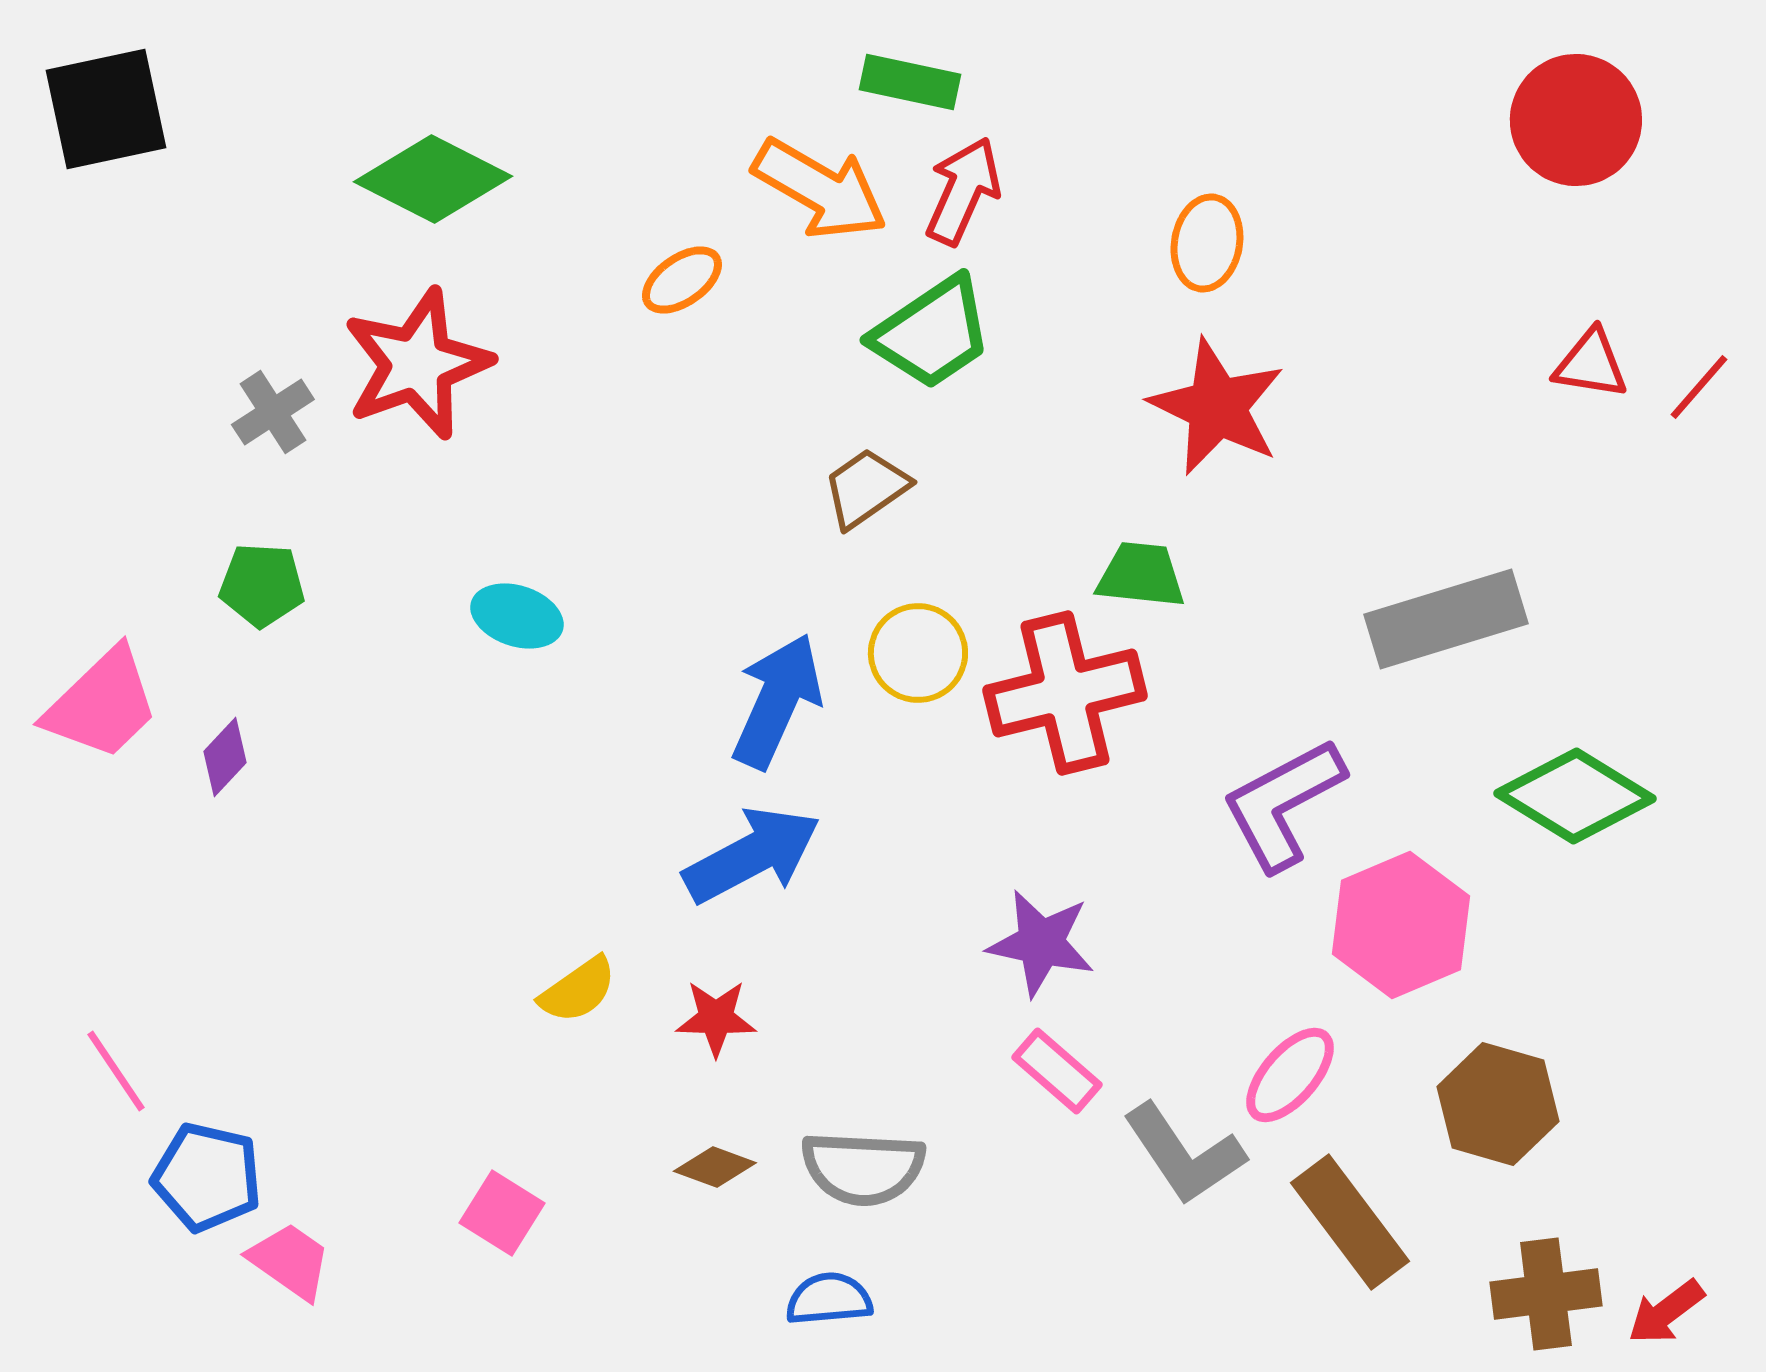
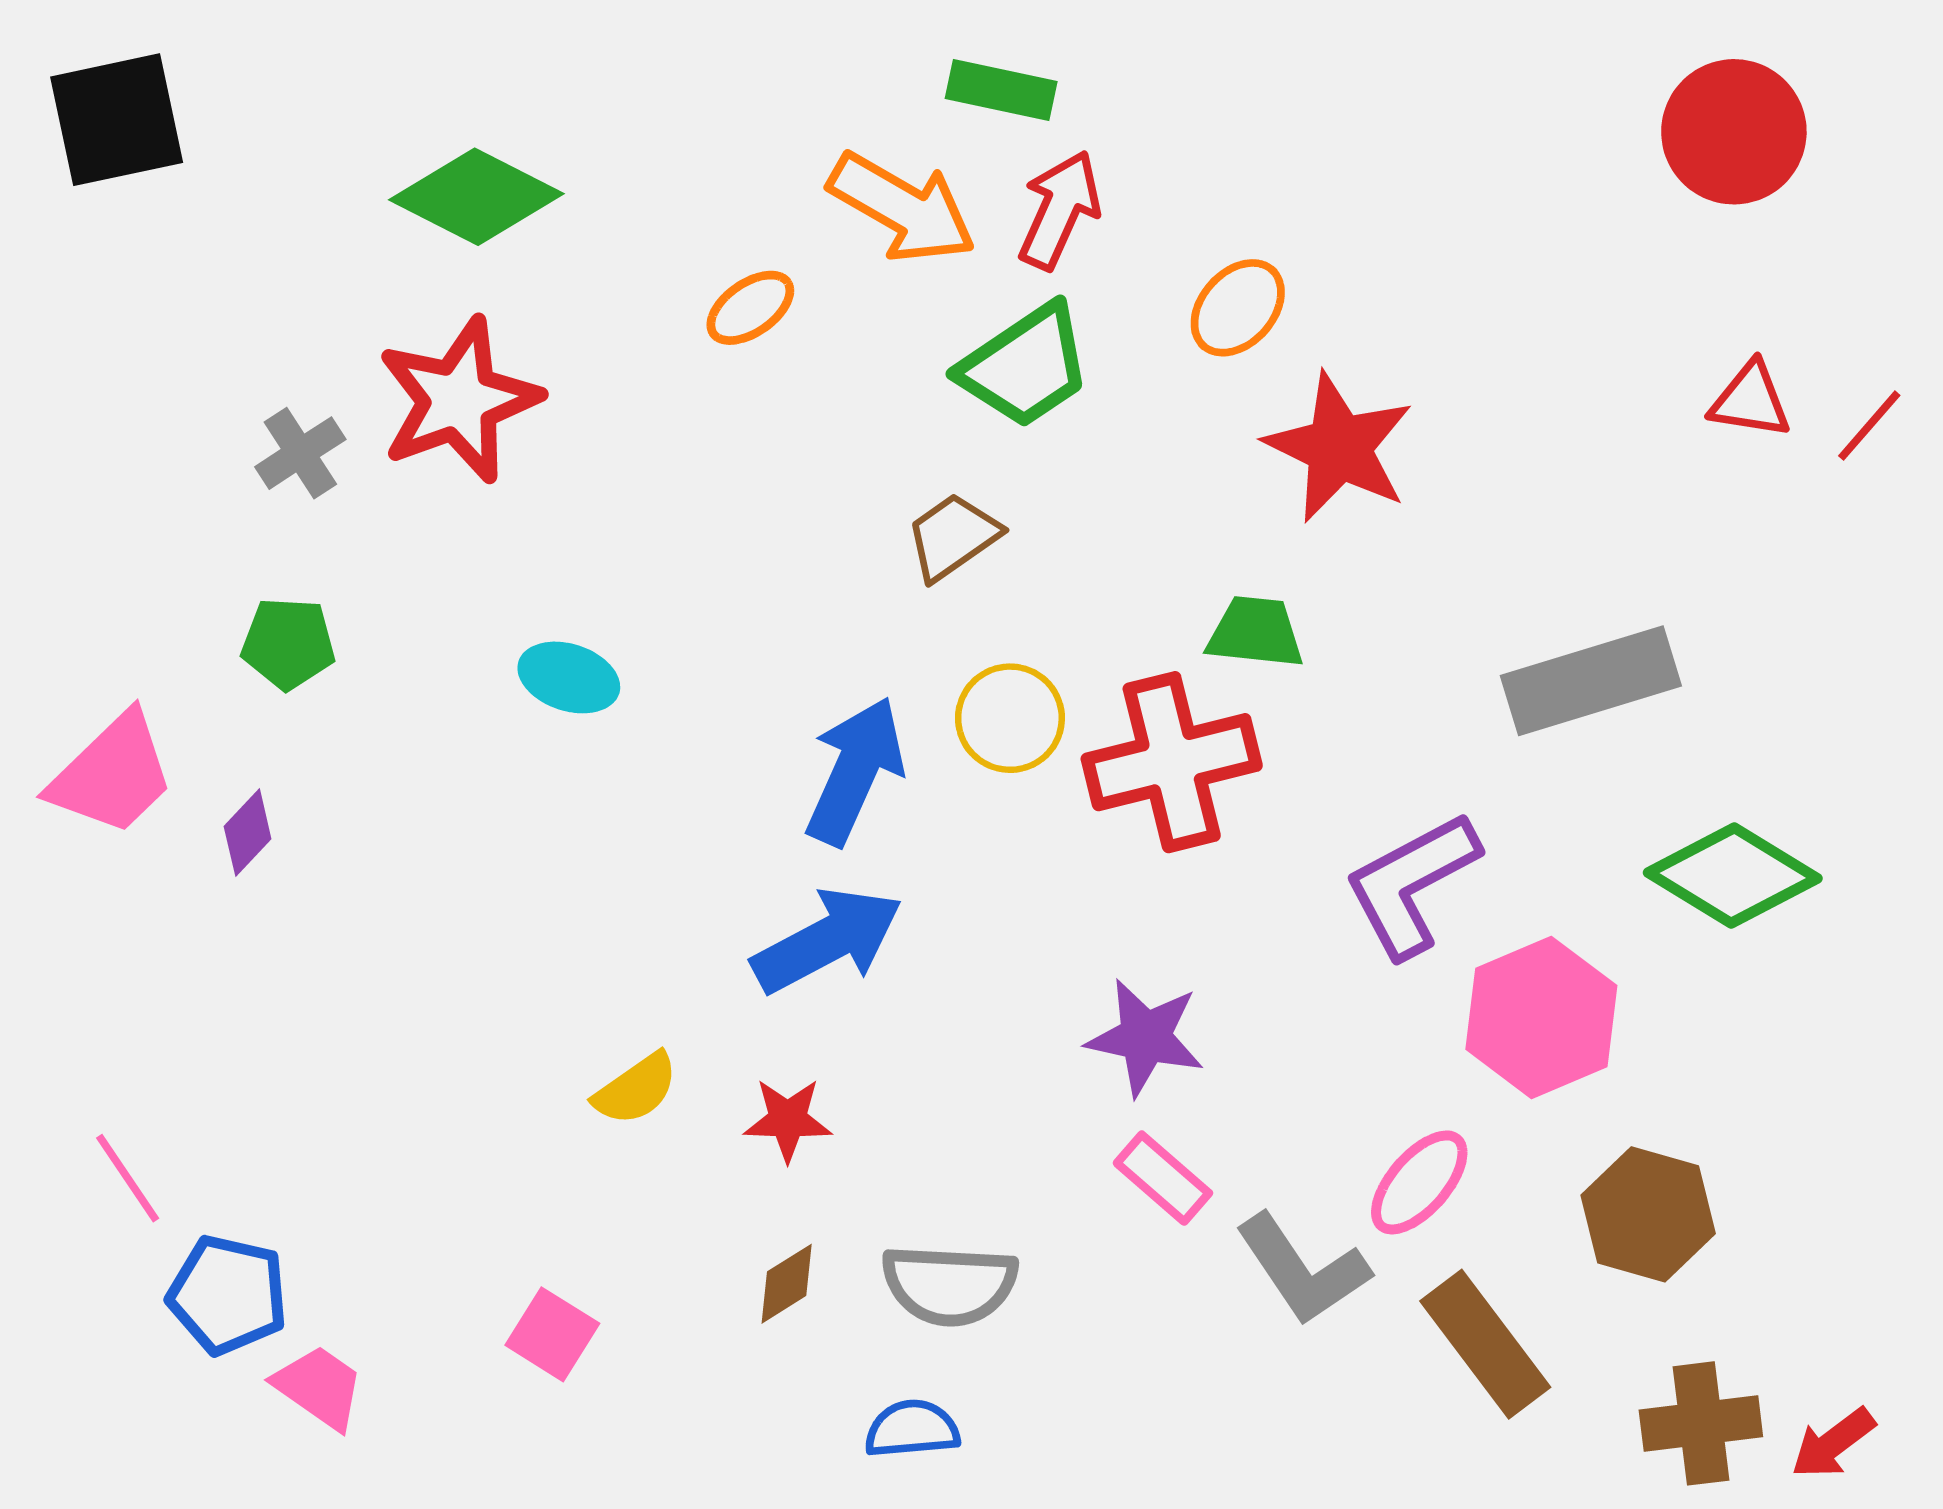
orange ellipse: (1207, 243) -> (1238, 308), moved, turned 32
brown diamond: (715, 1167) -> (787, 1284), turned -52

